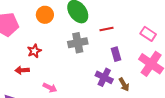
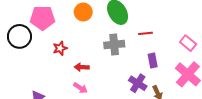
red star: (34, 51) -> (60, 48), moved
red arrow: (22, 70) -> (82, 67), moved

